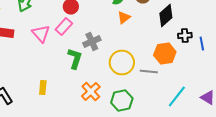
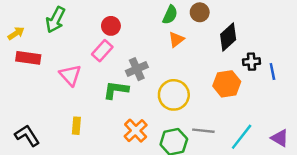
pink triangle: (41, 34) -> (70, 75), moved
green L-shape: (75, 58) -> (116, 90), turned -100
gray line: (149, 72) -> (203, 131), moved

